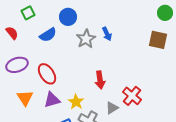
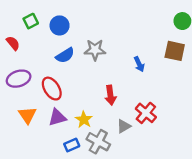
blue circle: (68, 17) -> (60, 25), moved
blue arrow: (107, 34) -> (139, 64), moved
blue semicircle: (48, 35) -> (65, 55), moved
gray star: (86, 39) -> (95, 50), turned 30

